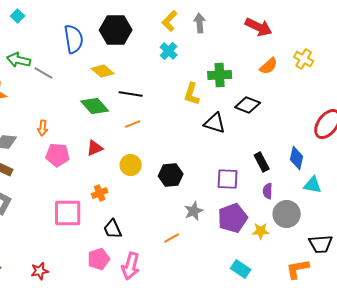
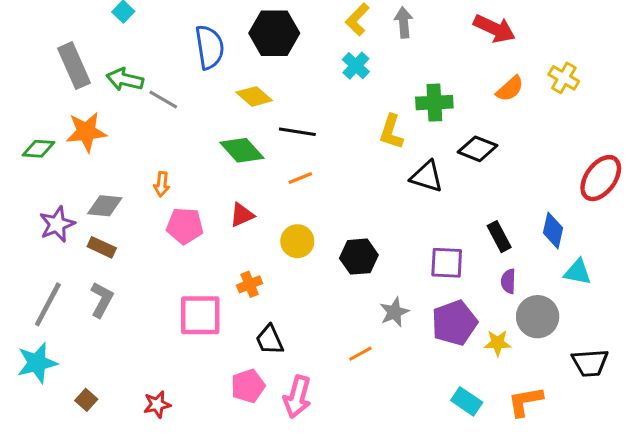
orange L-shape: (298, 269) -> (525, 401), moved

